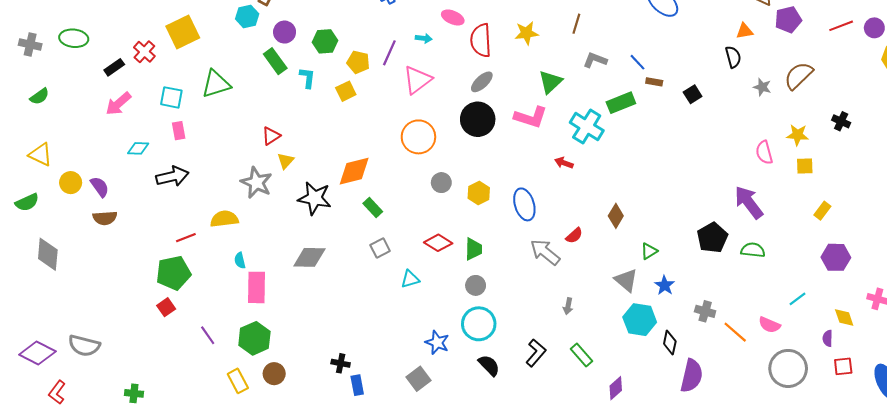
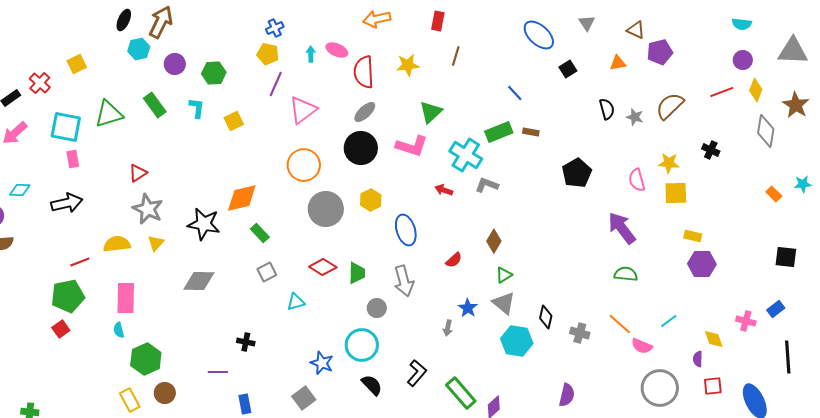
red line: (841, 26) -> (722, 92), moved
yellow square: (183, 32) -> (77, 64), size x0.6
cyan arrow: (424, 38) -> (311, 54), moved, turned -98
black semicircle: (733, 57) -> (607, 109), moved
gray L-shape: (595, 60) -> (487, 185), moved
green rectangle: (275, 61) -> (155, 105), moved
yellow pentagon: (358, 62) -> (268, 54), moved
brown rectangle: (654, 82) -> (531, 132), moved
black square: (693, 94) -> (568, 69), moved
cyan square: (171, 97) -> (66, 127), size x1.4
red triangle: (271, 136) -> (138, 173), moved
cyan diamond: (138, 148) -> (20, 190), moved
yellow triangle: (286, 161) -> (156, 243), moved
yellow square: (805, 166) -> (676, 193), size x1.4
gray circle: (441, 183) -> (326, 209), size x1.8
yellow hexagon: (479, 193) -> (371, 200), moved
yellow rectangle: (822, 211) -> (693, 236), turned 66
black pentagon: (712, 238) -> (577, 173), moved
green triangle: (649, 251) -> (504, 275), moved
gray arrow: (545, 252) -> (404, 281), moved, turned -144
purple hexagon: (836, 257) -> (702, 264), moved
cyan semicircle: (240, 260) -> (119, 330), moved
gray circle: (476, 285) -> (377, 308), moved
blue star: (665, 285) -> (468, 308), moved
pink rectangle: (256, 287) -> (126, 298), moved
orange line: (735, 332) -> (620, 324), moved
purple line: (208, 335) -> (218, 372), moved, turned -54
black diamond: (670, 343) -> (546, 317), moved
green rectangle: (582, 355) -> (461, 393), moved, size x1.4
black cross: (341, 363) -> (246, 342), moved
purple semicircle: (692, 376) -> (567, 395), size x0.7

